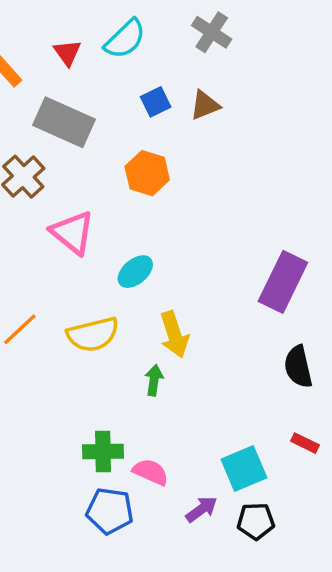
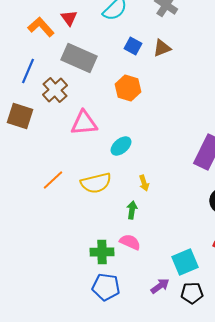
red triangle: (67, 53) -> (69, 18), moved
blue square: (156, 102) -> (133, 46), turned -36
pink triangle: (72, 233) -> (84, 123), turned -44
yellow arrow: (174, 334) -> (144, 183), size x0.6
pink semicircle: (151, 472) -> (130, 242), moved

